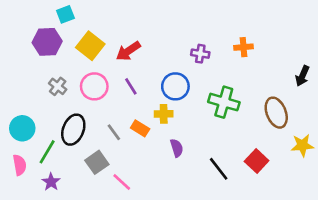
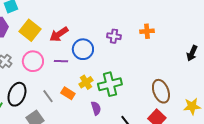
purple line: (131, 86) -> (61, 61), turned -56
blue circle: (175, 86) -> (83, 49), moved
green cross: (224, 102) -> (110, 84), moved, turned -30
brown ellipse: (276, 113) -> (161, 91), moved
yellow cross: (164, 114) -> (86, 82), turned -32

